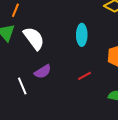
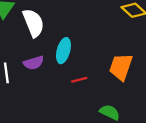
cyan ellipse: (82, 35) -> (63, 51), moved

